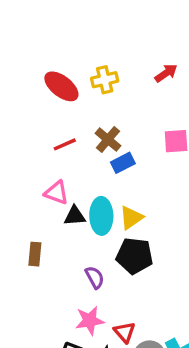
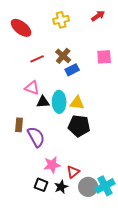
red ellipse: (61, 86) -> (21, 28), moved
yellow triangle: (131, 218) -> (77, 103), turned 42
purple semicircle: (95, 277) -> (36, 137), moved, size x1.5
red triangle: (125, 332) -> (73, 172), turned 32

